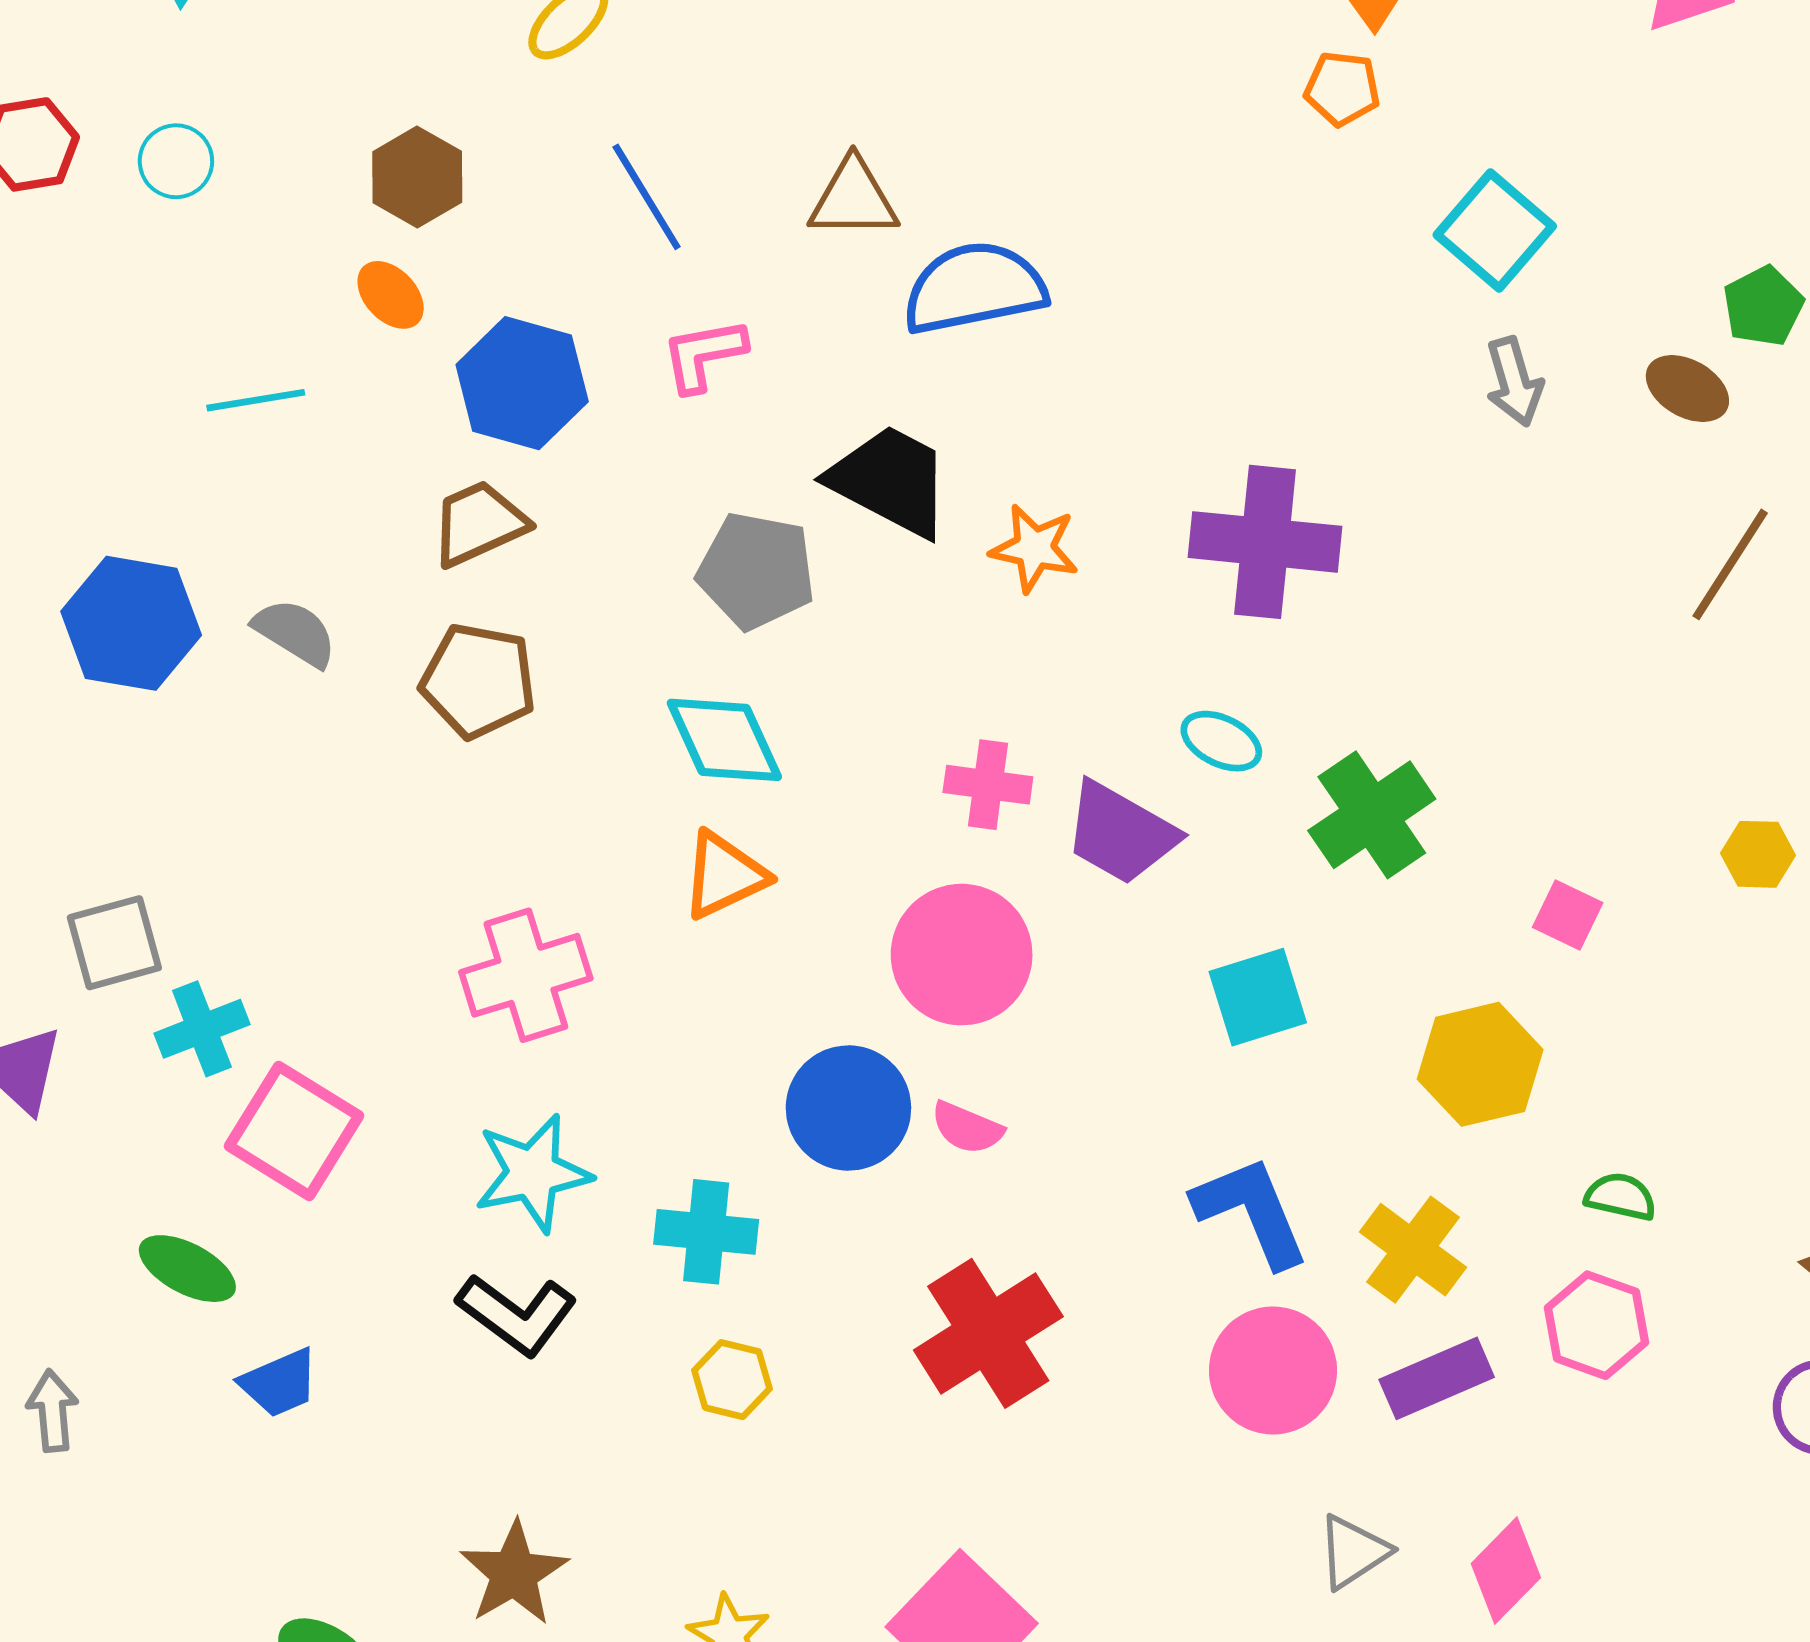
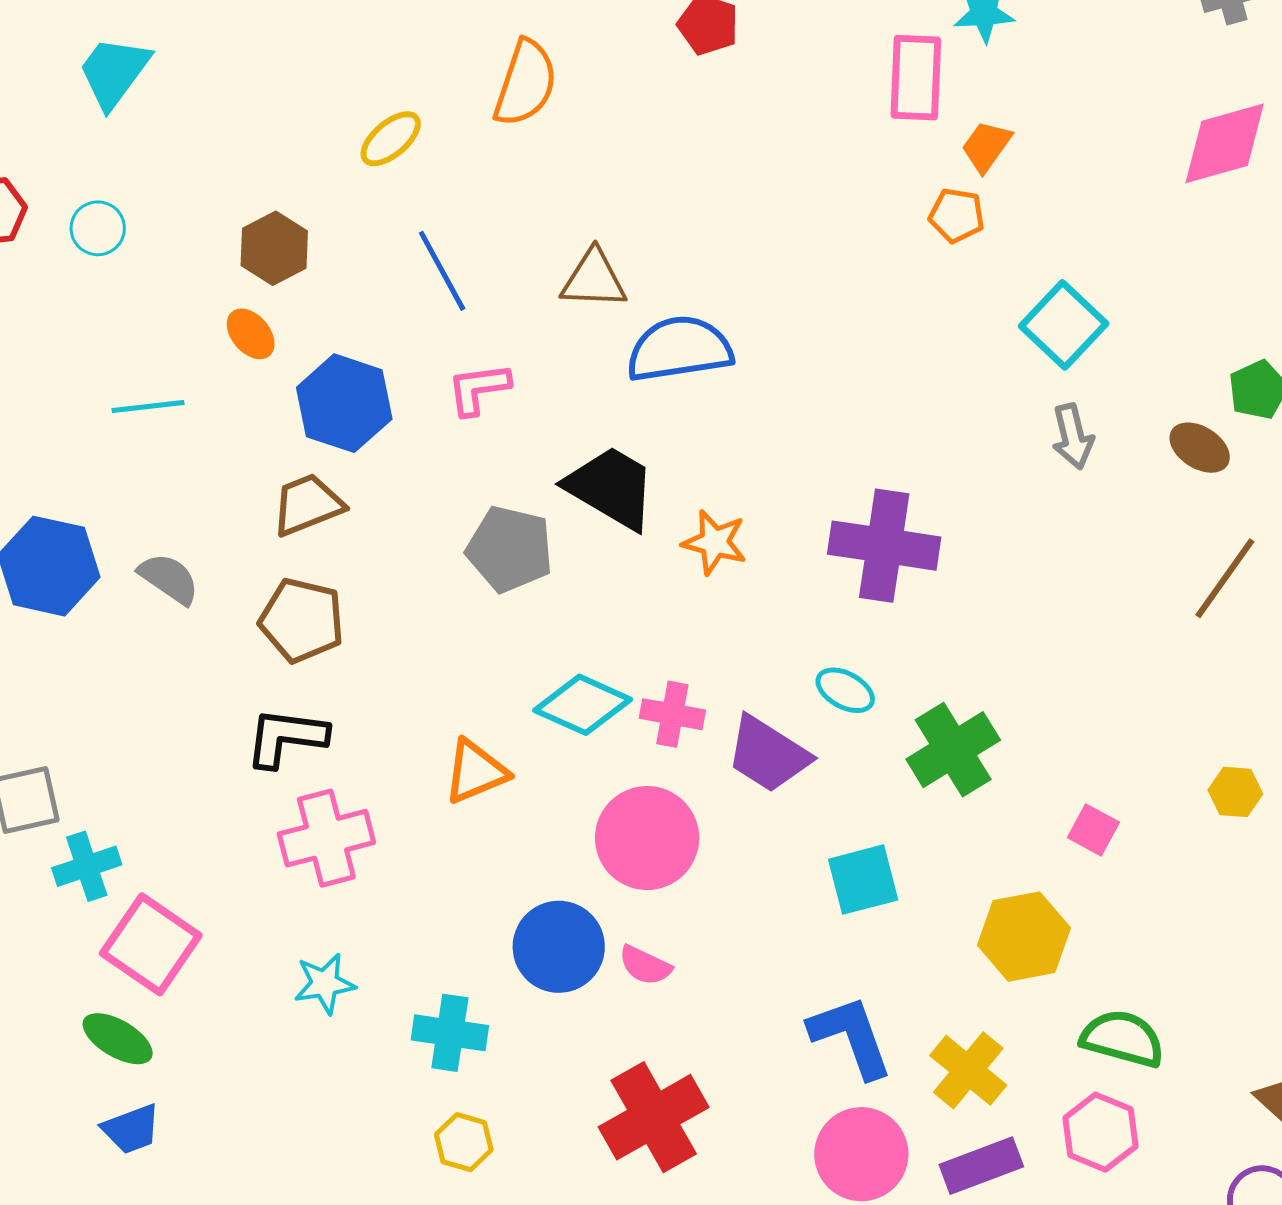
cyan diamond: (724, 740) -> (583, 705), moved, turned -44
cyan star: (533, 1173) -> (325, 984), size x0.7
green semicircle: (1621, 1197) -> (1123, 1039), size x1.6
green ellipse: (187, 1269) -> (118, 1039), moved
black L-shape: (517, 1314) -> (286, 737), moved, turned 148

